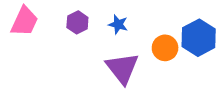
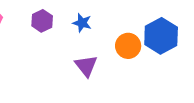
purple triangle: (122, 68) -> (86, 66), size x0.7

